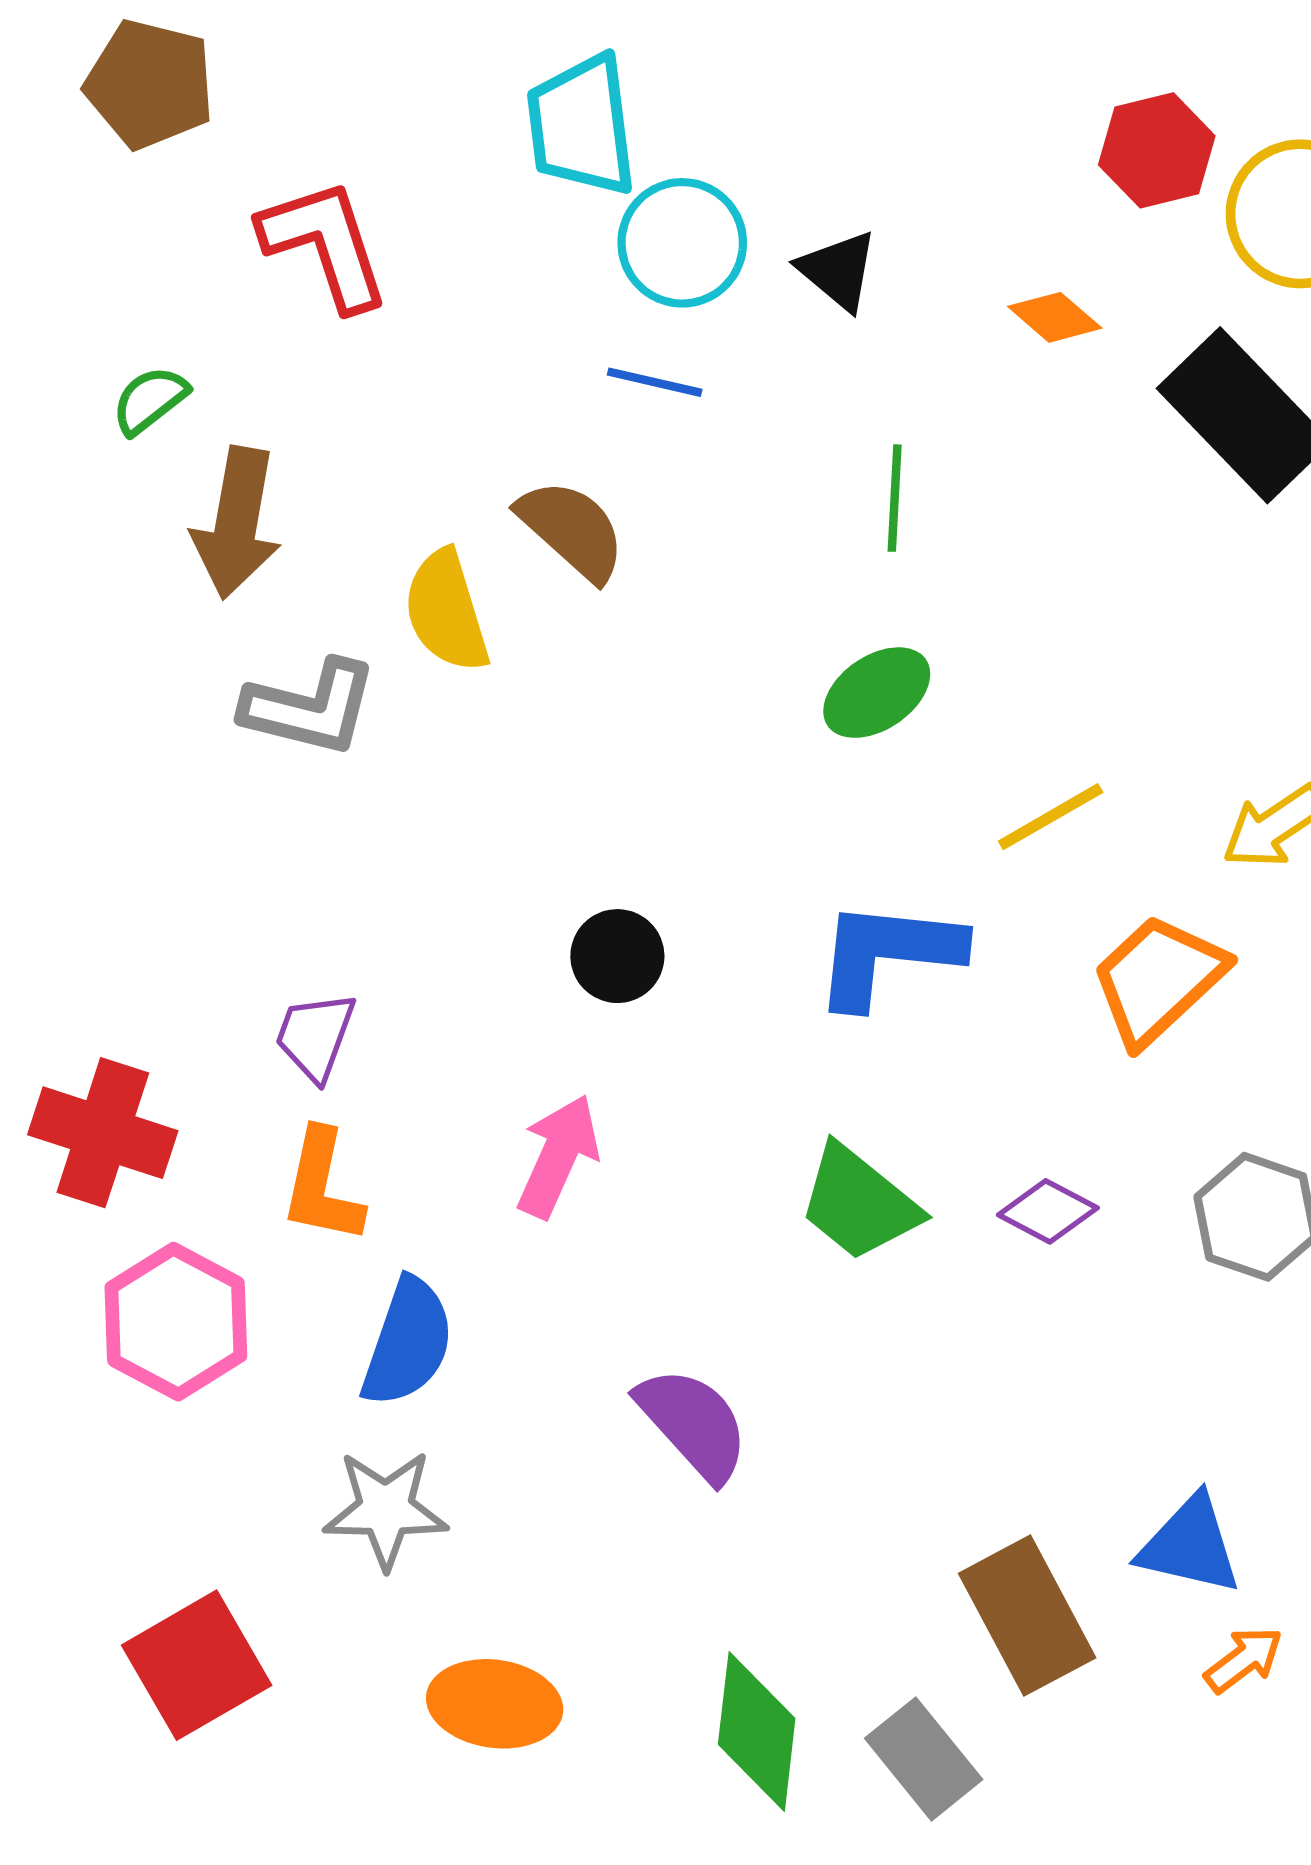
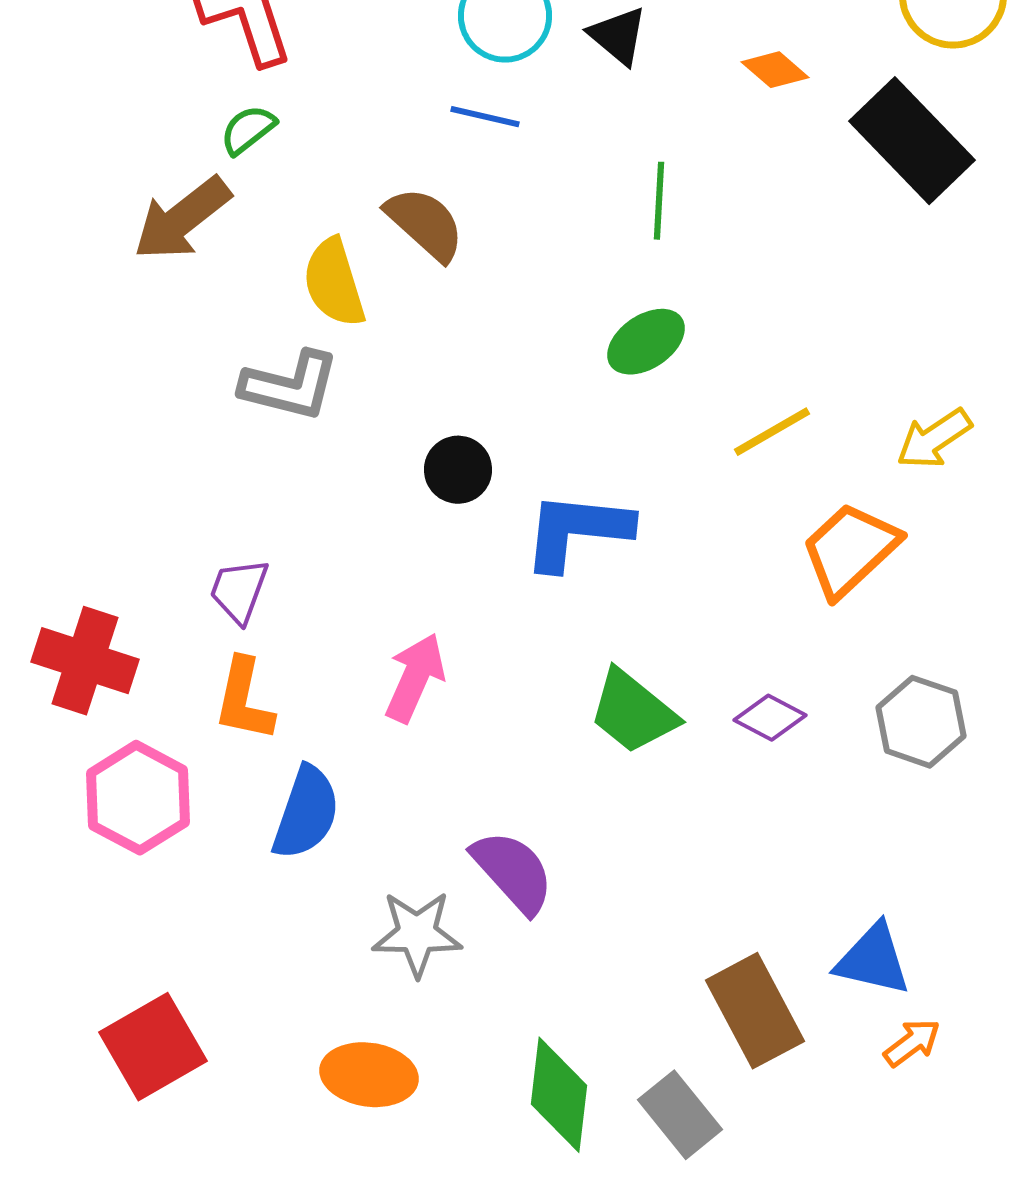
green semicircle: (150, 400) -> (248, 130), moved
brown arrow: (237, 523) -> (182, 219), turned 42
gray L-shape: (310, 708) -> (290, 386), moved
blue L-shape: (888, 953) -> (577, 531), moved
black circle: (617, 956) -> (458, 470), moved
gray star: (386, 1509) -> (417, 934), moved

